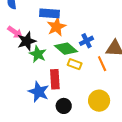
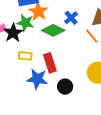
green star: (38, 54) -> (25, 23), moved
yellow rectangle: (75, 64) -> (25, 56), moved

